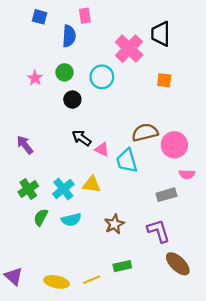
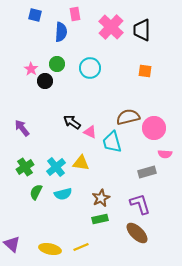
pink cross: (129, 49) -> (111, 27), moved
black circle: (72, 100) -> (45, 81), moved
brown ellipse: (178, 264) -> (137, 233), moved
green rectangle: (122, 266) -> (100, 219), moved

